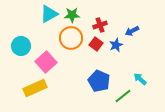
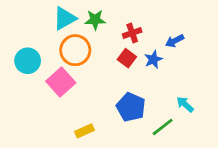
orange circle: (71, 38) -> (75, 50), moved
yellow rectangle: (35, 88) -> (85, 131), moved, size x0.6

